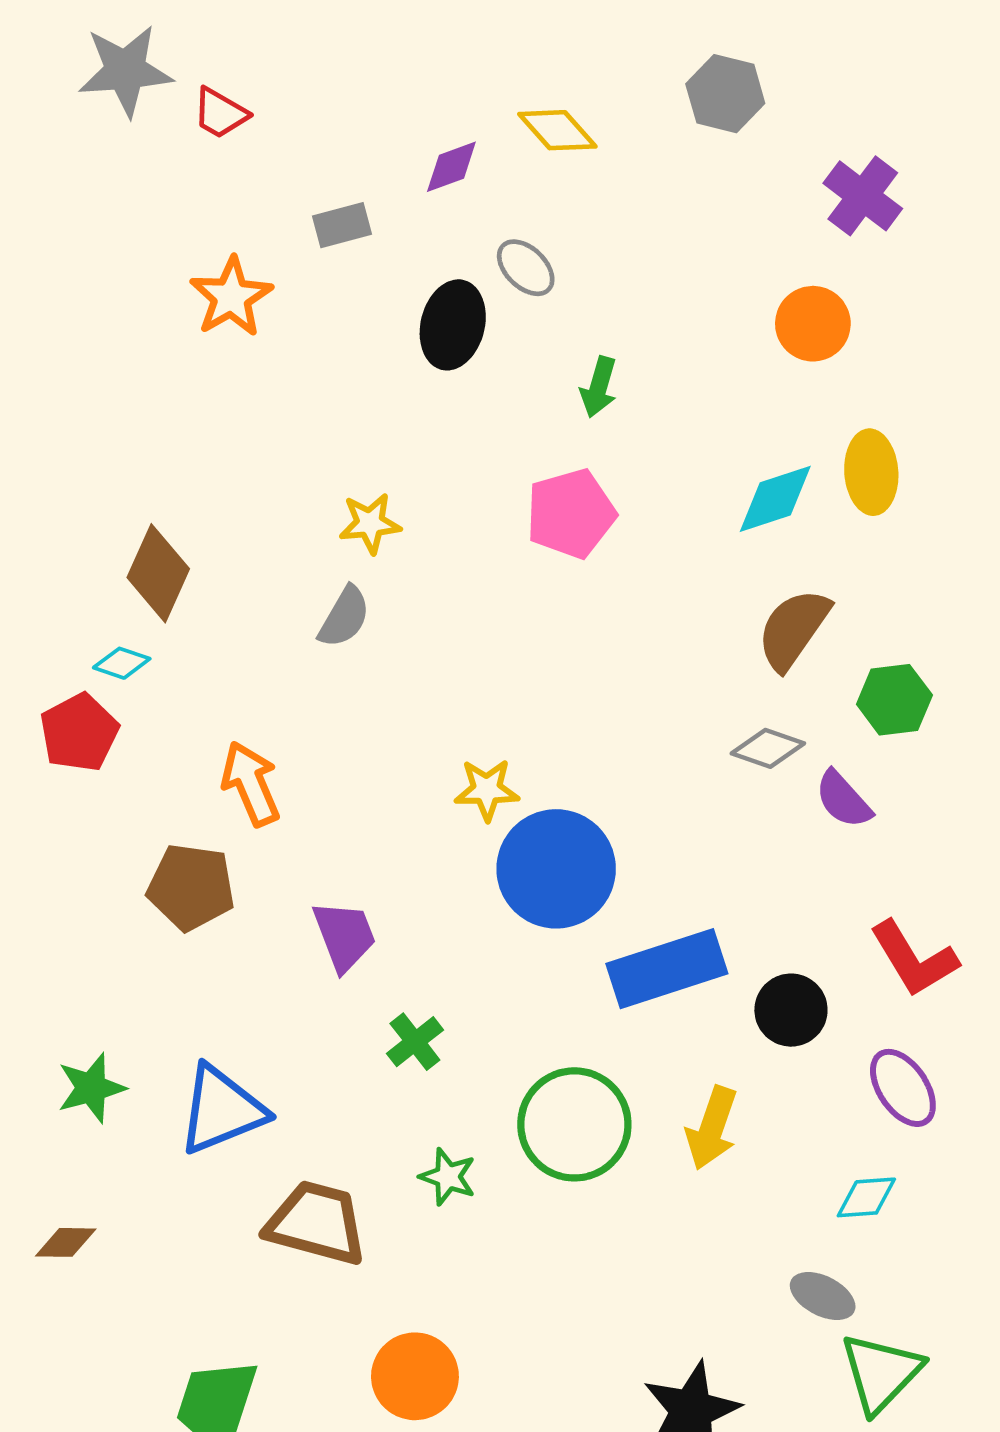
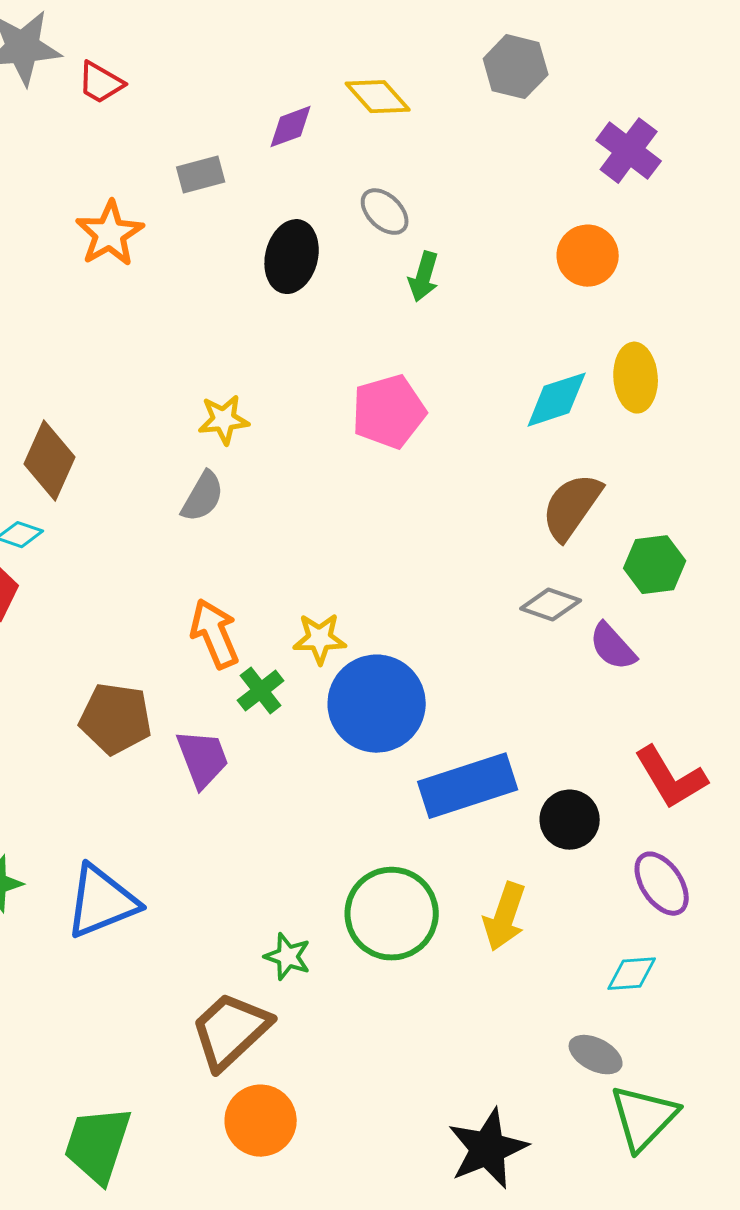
gray ellipse: (526, 268) -> (385, 212), moved
green arrow: (599, 387) -> (424, 277), moved
orange arrow: (251, 784) -> (215, 634), moved
brown pentagon: (191, 887) -> (116, 719), moved
green cross: (415, 1042) -> (261, 691), moved
brown trapezoid: (316, 1223) -> (231, 1031), moved, turned -58

